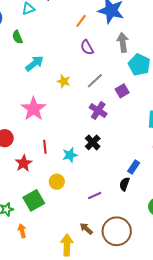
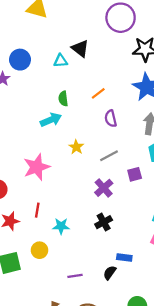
orange line: (81, 21) -> (98, 93), moved
green semicircle: (17, 37) -> (63, 99), moved
black cross: (93, 142) -> (104, 222), moved
blue rectangle: (134, 167) -> (124, 257), turned 48

